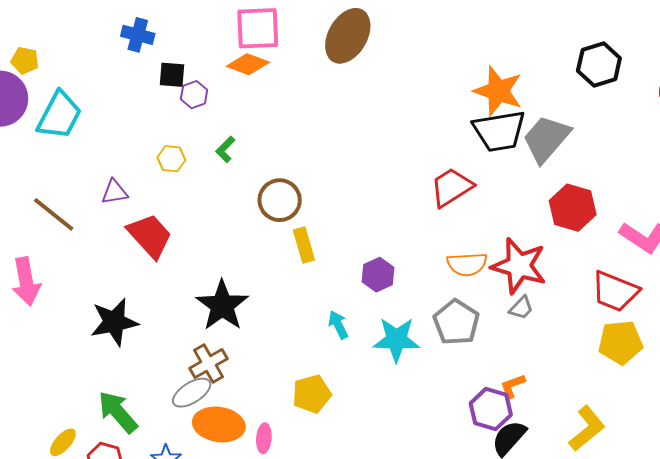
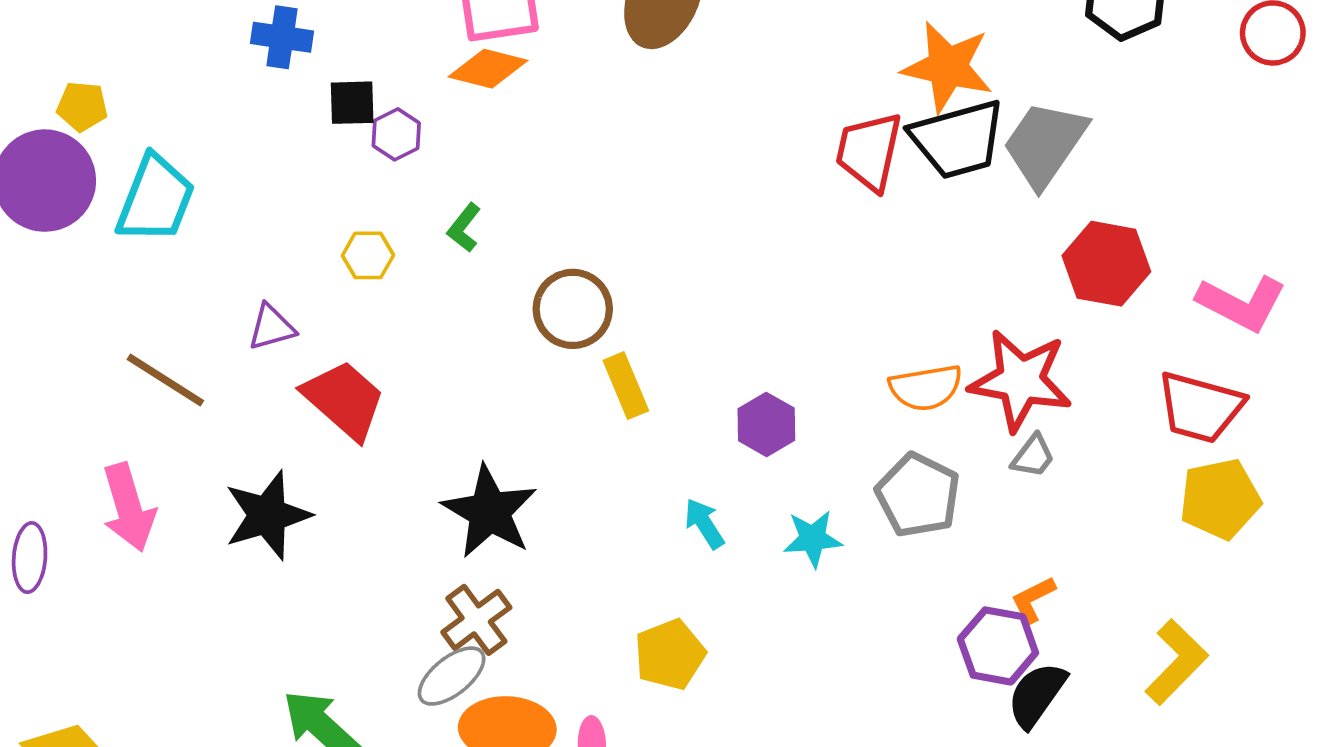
red trapezoid: (452, 187) -> (869, 151), moved, turned -39
black star: (114, 322) -> (267, 515), moved
cyan star: (396, 340) -> (813, 539), size x0.7

